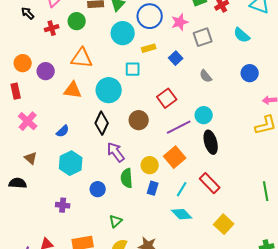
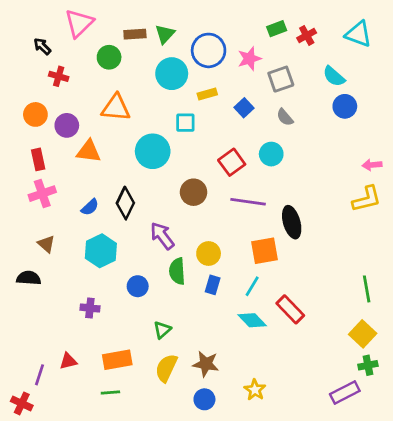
red cross: (52, 28) -> (59, 76), moved, turned 32
blue circle: (250, 73) -> (345, 106), moved
gray semicircle: (206, 76) -> (285, 117), moved
orange triangle: (73, 90) -> (89, 151), moved
red rectangle: (16, 91) -> (38, 159), moved
cyan circle: (204, 115) -> (271, 154), moved
pink cross: (28, 121) -> (42, 194), turned 30
black diamond: (102, 123) -> (125, 203), moved
purple line: (179, 127) -> (248, 202), turned 35
orange square: (175, 157) -> (264, 251), moved, turned 30
red rectangle: (210, 183) -> (290, 309), moved
yellow square: (224, 224) -> (363, 334), moved

